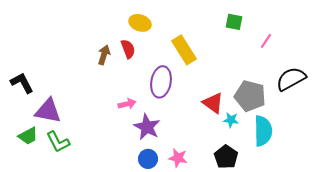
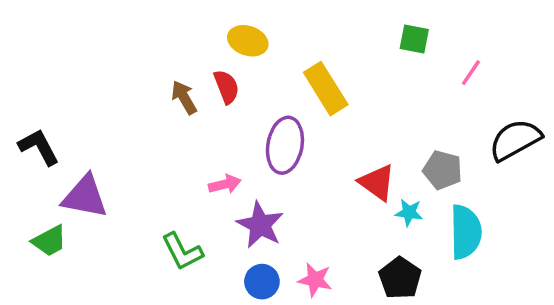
brown arrow: (104, 55) -> (184, 97), turned -48
gray pentagon: (250, 96) -> (443, 170), size x0.7
green L-shape: (58, 142) -> (182, 251), moved

